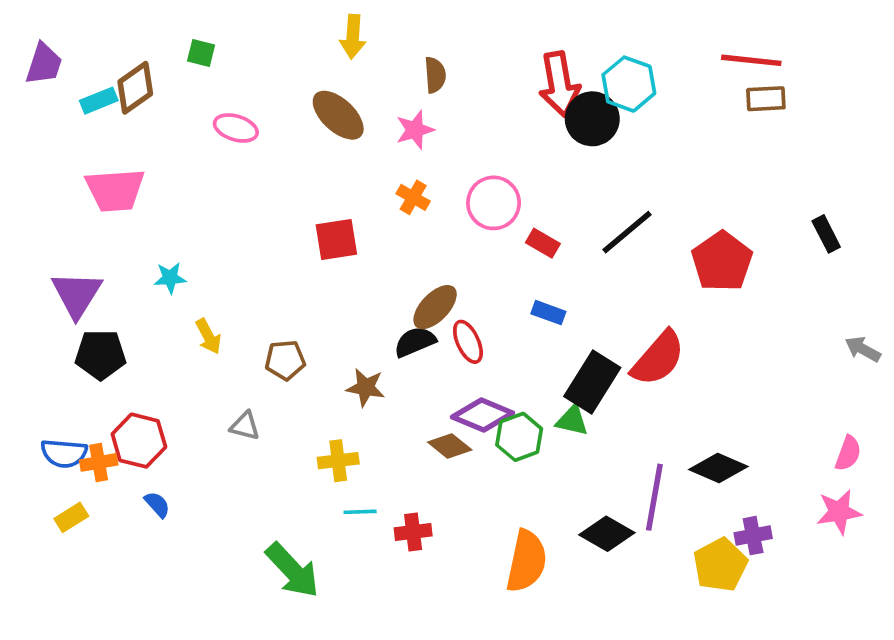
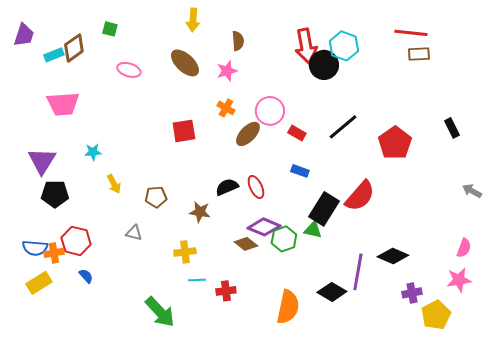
brown ellipse: (435, 307) -> (248, 134), moved
yellow rectangle: (71, 517) -> (39, 283), size x1.4
yellow pentagon: (720, 565) -> (436, 315), moved

